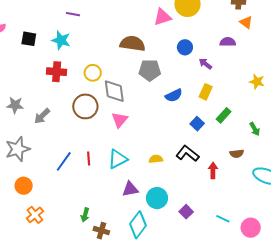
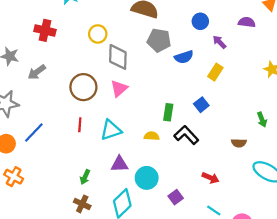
red cross: (57, 72) -> (45, 30), moved
blue semicircle: (174, 95) -> (184, 57), moved
brown circle: (85, 106) -> (83, 87), moved
green rectangle: (224, 115) -> (168, 112), moved, turned -42
blue line: (64, 161) -> (34, 133), moved
red arrow: (213, 170) -> (210, 178), moved, turned 105
orange cross: (35, 215) -> (14, 177), turned -30
green arrow: (85, 215) -> (85, 177), moved

